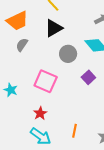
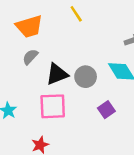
black triangle: (54, 28) -> (57, 74), moved
pink square: (46, 81) -> (53, 106), turned -35

